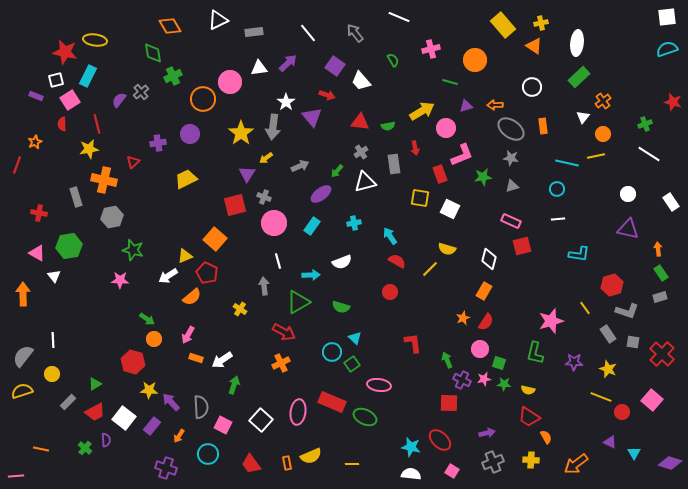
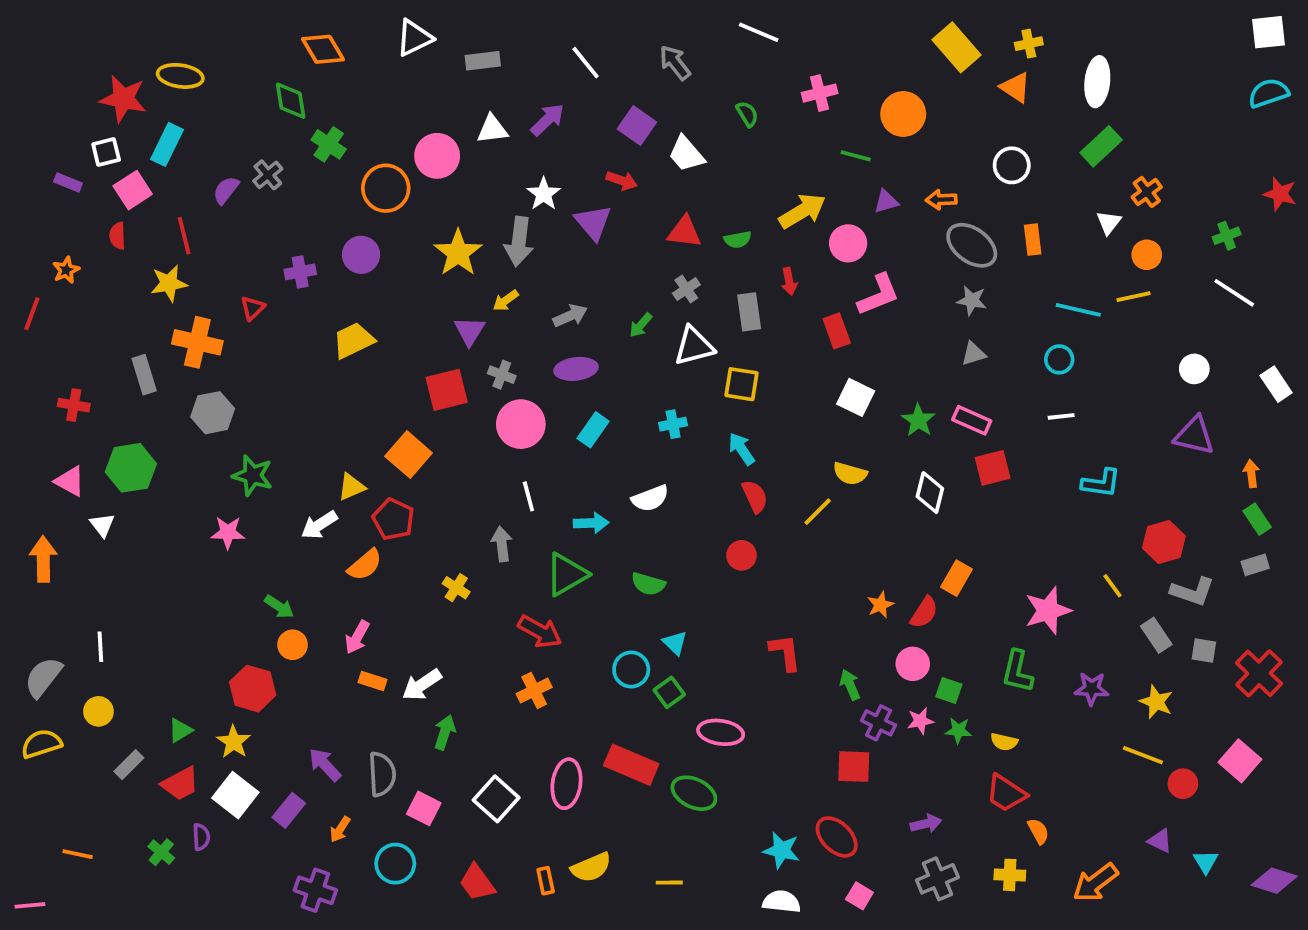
green cross: (173, 76) -> (329, 144), turned -30
green star: (483, 177) -> (918, 420), moved, turned -30
purple ellipse: (321, 194) -> (576, 369), moved, turned 30
yellow square: (420, 198) -> (742, 384), moved
red semicircle: (397, 261) -> (755, 496), turned 36
orange rectangle: (484, 291) -> (956, 578), moved
yellow star: (149, 390) -> (234, 742), moved, turned 30

